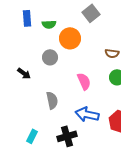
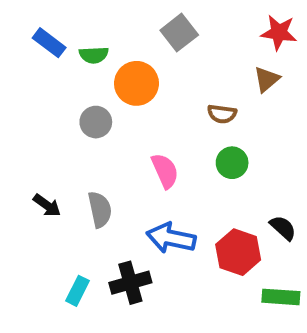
blue rectangle: (27, 18) -> (49, 43), turned -49
black arrow: (24, 73) -> (47, 205), moved
cyan rectangle: (32, 136) -> (77, 291), moved

